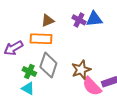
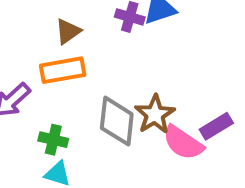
gray diamond: (48, 65) -> (117, 121), moved

